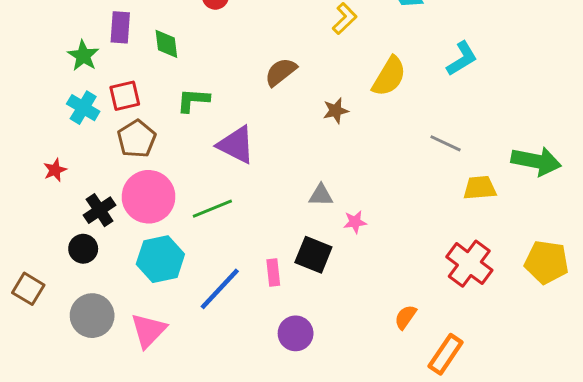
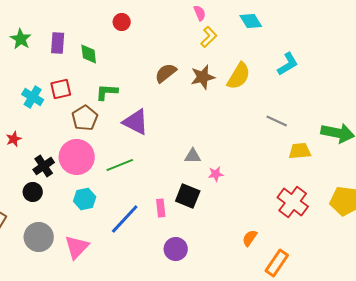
green star: (83, 56) -> (21, 39), moved
brown star: (336, 111) -> (203, 77), moved, size x1.4
brown pentagon: (137, 139) -> (85, 118), moved
cyan hexagon: (160, 259) -> (85, 199), size x0.7

